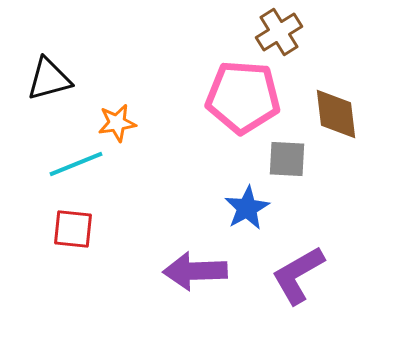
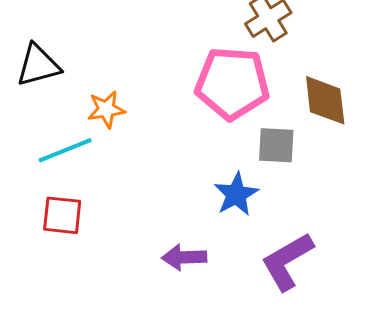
purple arrow: (195, 271) -> (184, 257), size x0.7

